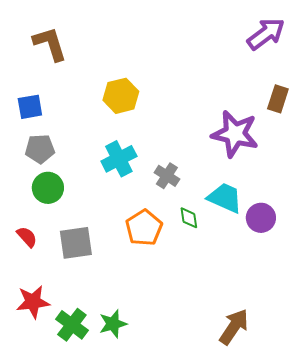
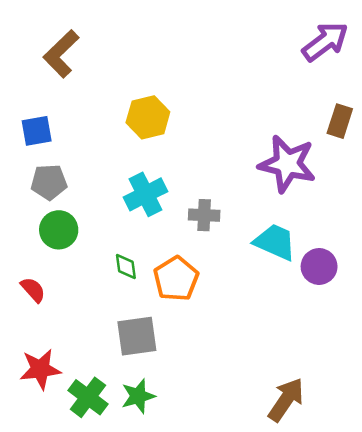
brown L-shape: (50, 44) -> (61, 54), turned -117
gray cross: (167, 176) -> (204, 215), turned -30
green diamond: (189, 218) -> (126, 266), moved
gray square: (76, 243) -> (137, 336), moved

